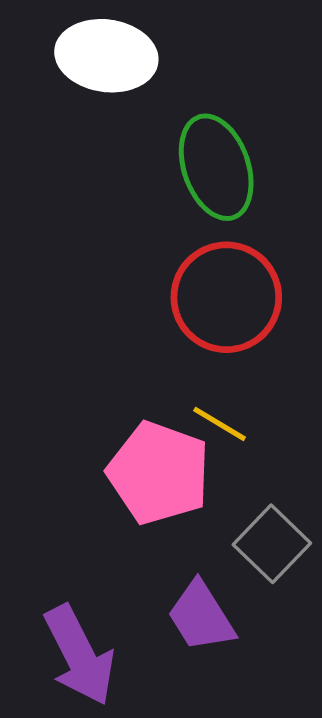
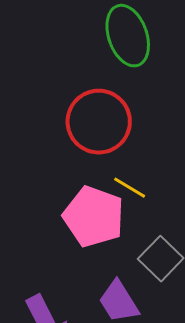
red circle: (226, 297) -> (99, 122), moved

